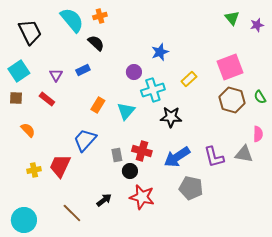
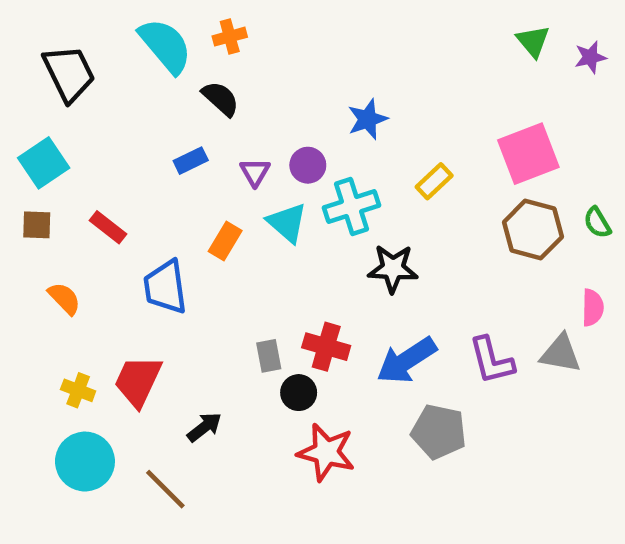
purple triangle: (56, 75) -> (255, 172), moved
cyan triangle: (126, 111) -> (287, 223), moved, turned -30
blue trapezoid: (85, 140) -> (165, 287), moved, turned -50
yellow cross: (34, 170) -> (78, 390), turned 32
black arrow: (104, 200) -> (204, 427), moved
cyan circle: (24, 220) -> (85, 462), moved

